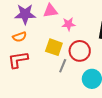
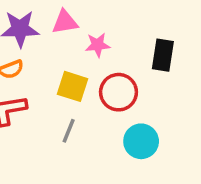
gray line: (63, 66) -> (69, 131), moved

